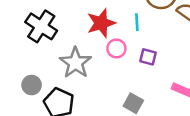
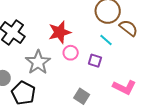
cyan line: (137, 22) -> (106, 40), moved, turned -48

